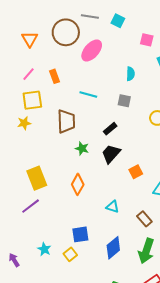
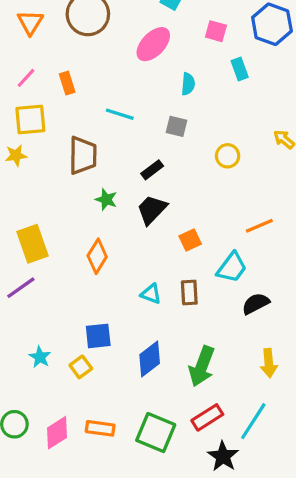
pink ellipse: (92, 51) -> (153, 44), moved
brown rectangle: (144, 219) -> (189, 292), moved, turned 35

